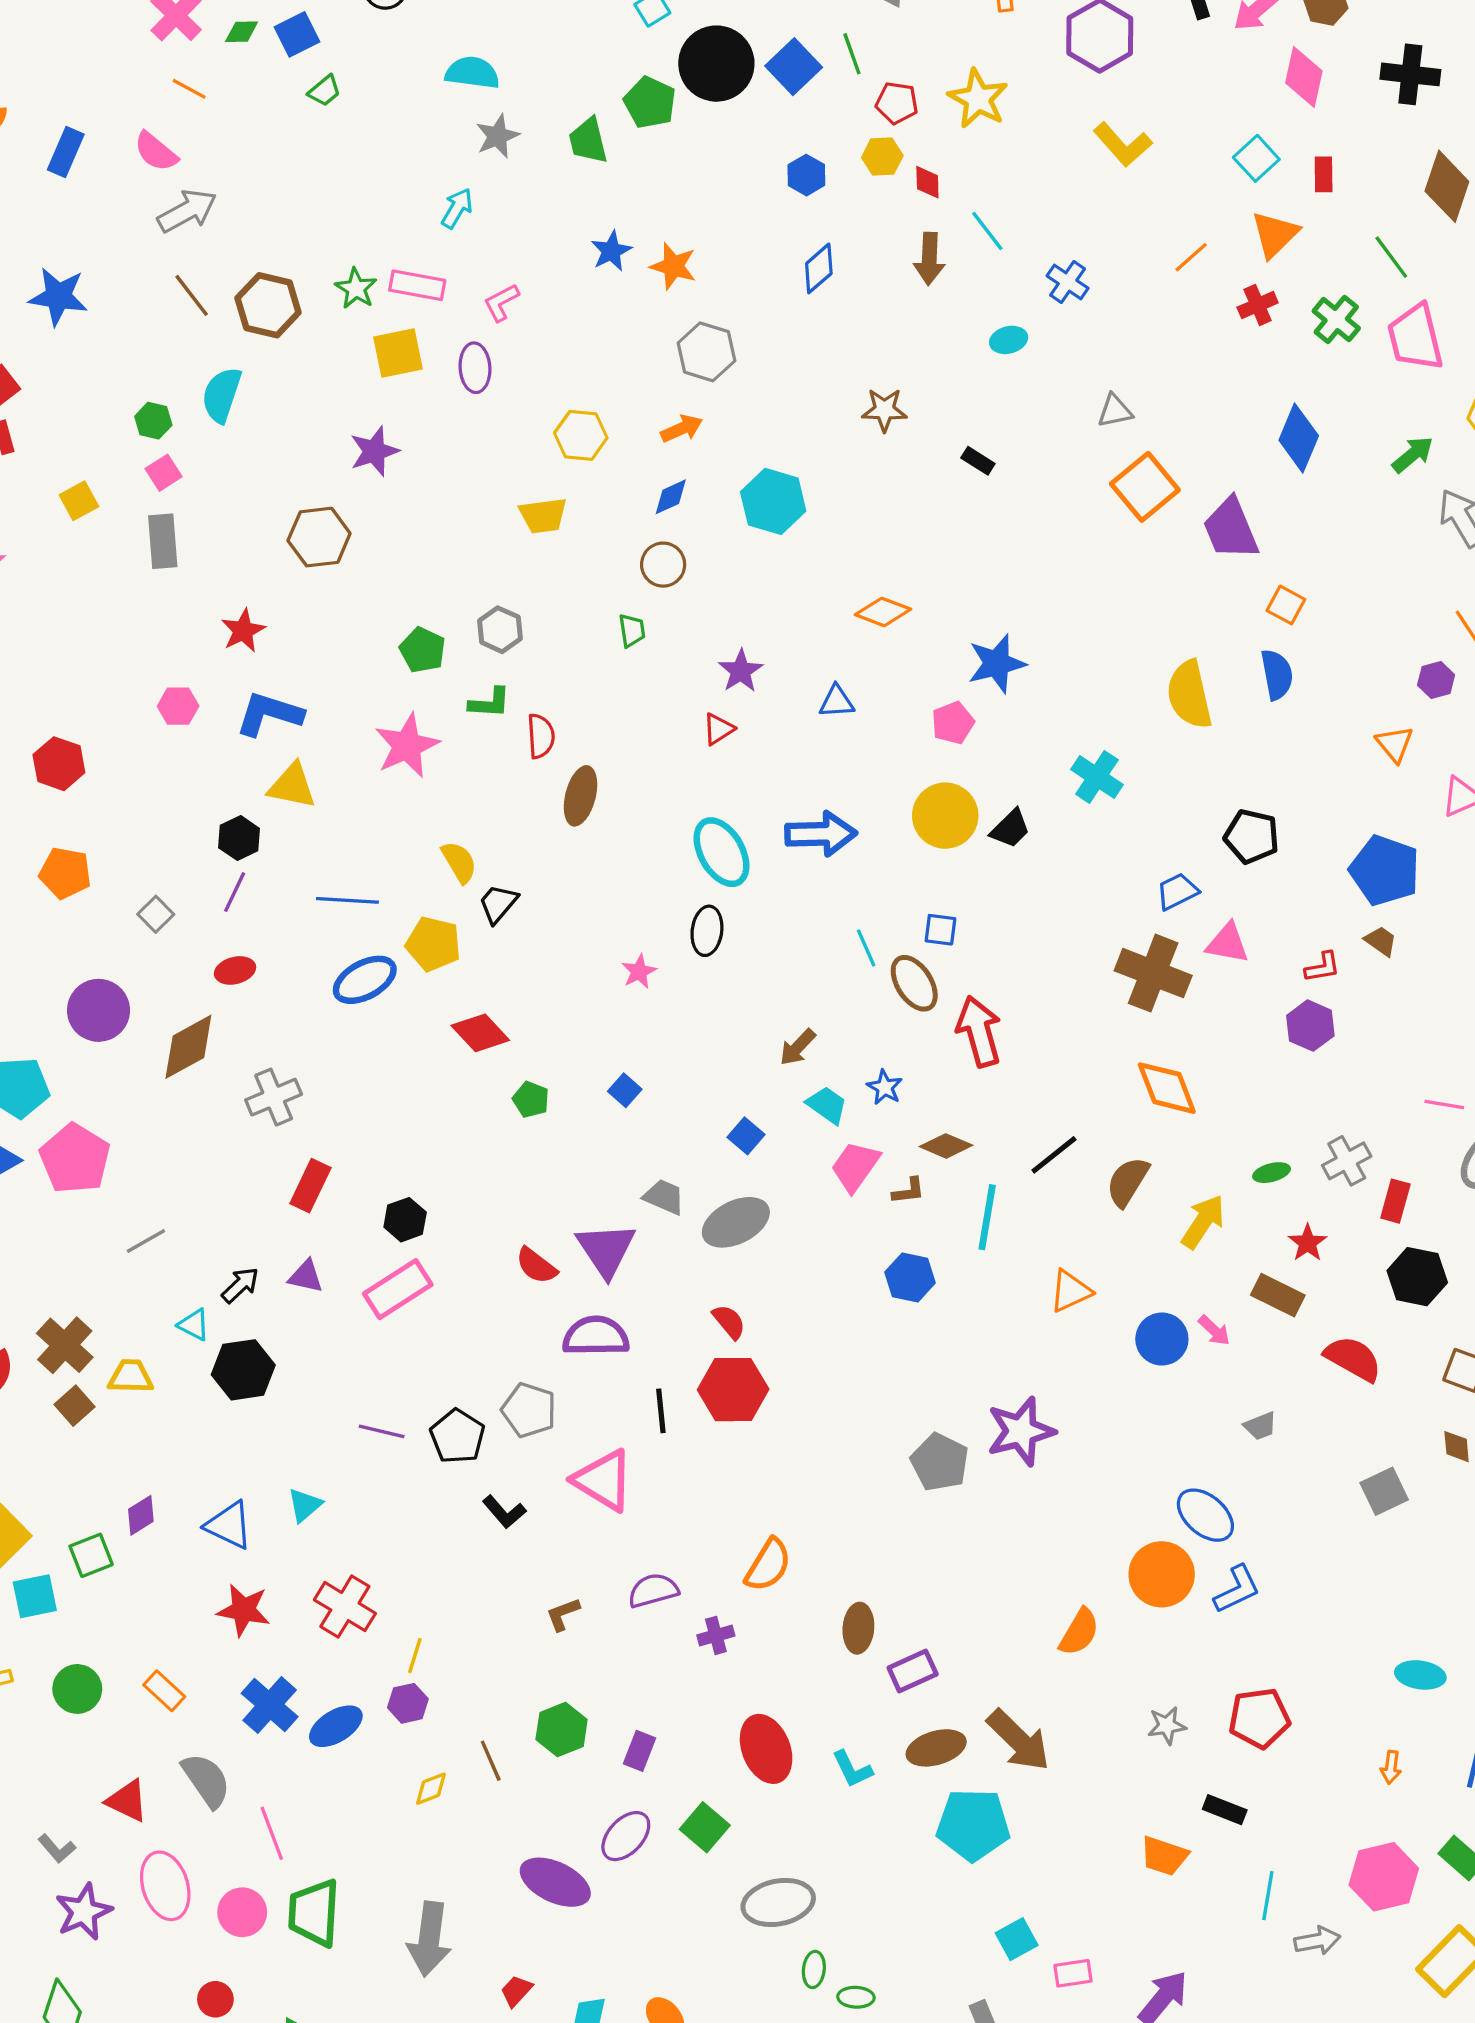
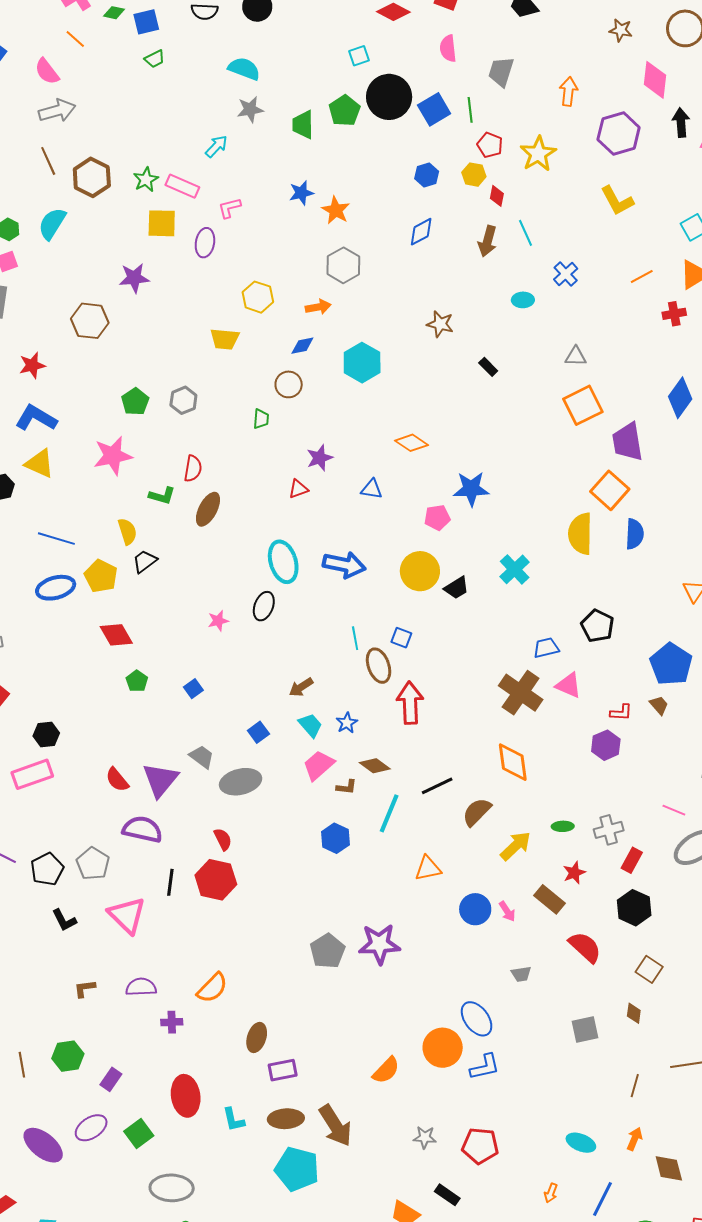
orange square: (1286, 605) -> (610, 490), moved, size x1.6
green L-shape: (490, 703) -> (162, 496), moved

